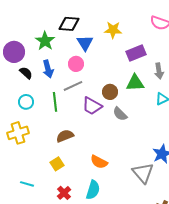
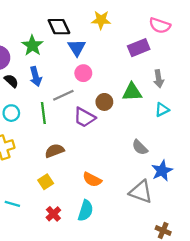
black diamond: (69, 24) -> (59, 27), turned 60
yellow star: (113, 30) -> (101, 20), moved
purple rectangle: (136, 53) -> (139, 48), moved
pink circle: (76, 64) -> (83, 73), moved
gray semicircle: (120, 114) -> (140, 147), moved
gray triangle: (143, 173) -> (141, 192), turned -30

